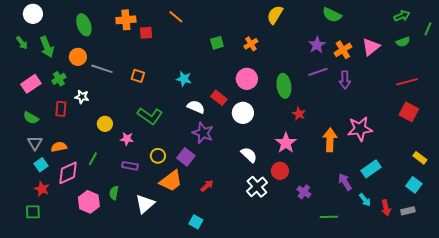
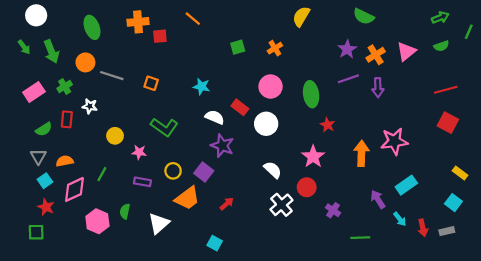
green semicircle: (31, 118) -> (44, 129), moved, turned -63

